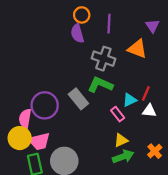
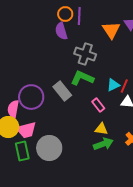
purple line: (109, 24) -> (79, 16), moved
orange triangle: (137, 49) -> (111, 30), moved, turned 36
cyan triangle: (130, 100) -> (113, 85), moved
yellow triangle: (121, 140) -> (101, 129), turned 32

